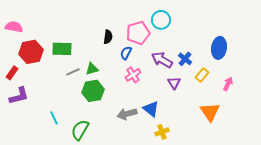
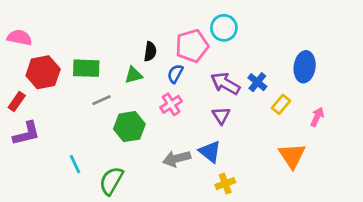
green triangle: (92, 69) -> (134, 75), moved
pink cross: (133, 75) -> (171, 104), moved
purple triangle: (174, 83) -> (221, 115), moved

